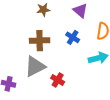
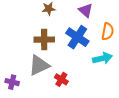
blue cross: (73, 37) -> (77, 37), size x1.6

